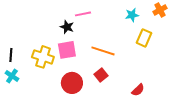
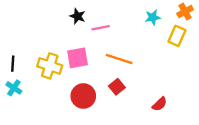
pink line: (83, 14) -> (101, 28), moved
black star: (67, 27) -> (77, 16), moved
yellow rectangle: (144, 38) -> (177, 36), moved

